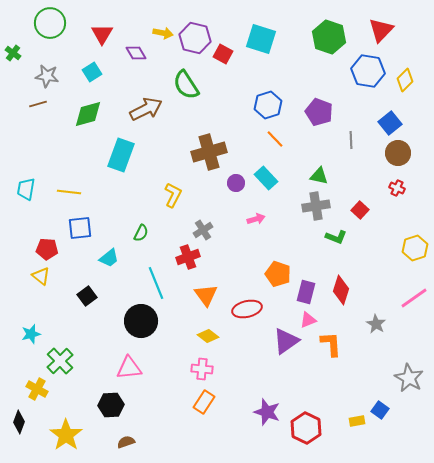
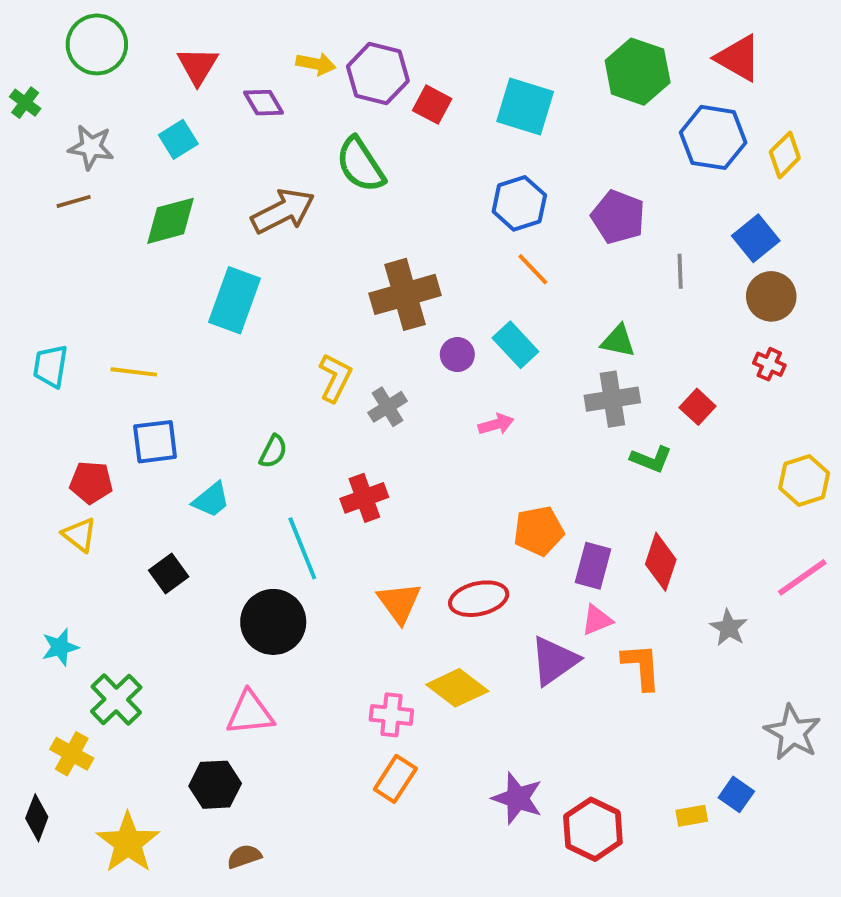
red triangle: (381, 30) -> (738, 58), turned -44
cyan square: (261, 39) -> (525, 106), moved
gray cross: (203, 230) -> (388, 407), moved
orange pentagon: (278, 274) -> (539, 531), turned -30
orange triangle: (206, 295) -> (399, 603), moved
yellow diamond: (208, 336) -> (457, 688), moved, size x1.4

